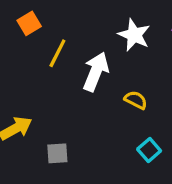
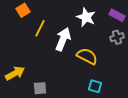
yellow semicircle: (136, 100) -> (87, 56), size x1.5
cyan square: (149, 150) -> (95, 86), turned -32

